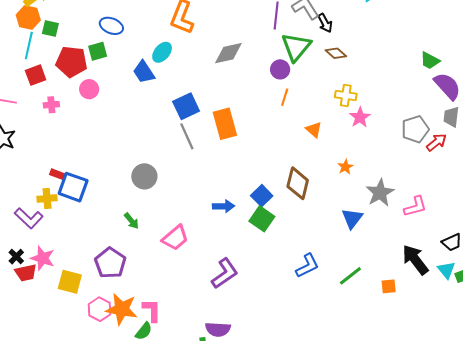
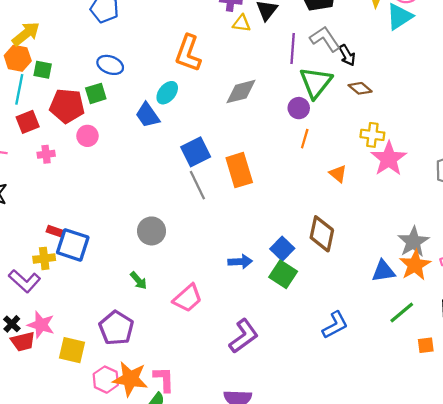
pink star: (360, 117) -> (389, 159), size x1.5
orange star: (345, 167) -> (415, 265), moved, size x1.8
blue triangle: (352, 218) -> (383, 271), turned 45
green line: (350, 276) -> (402, 312), moved

